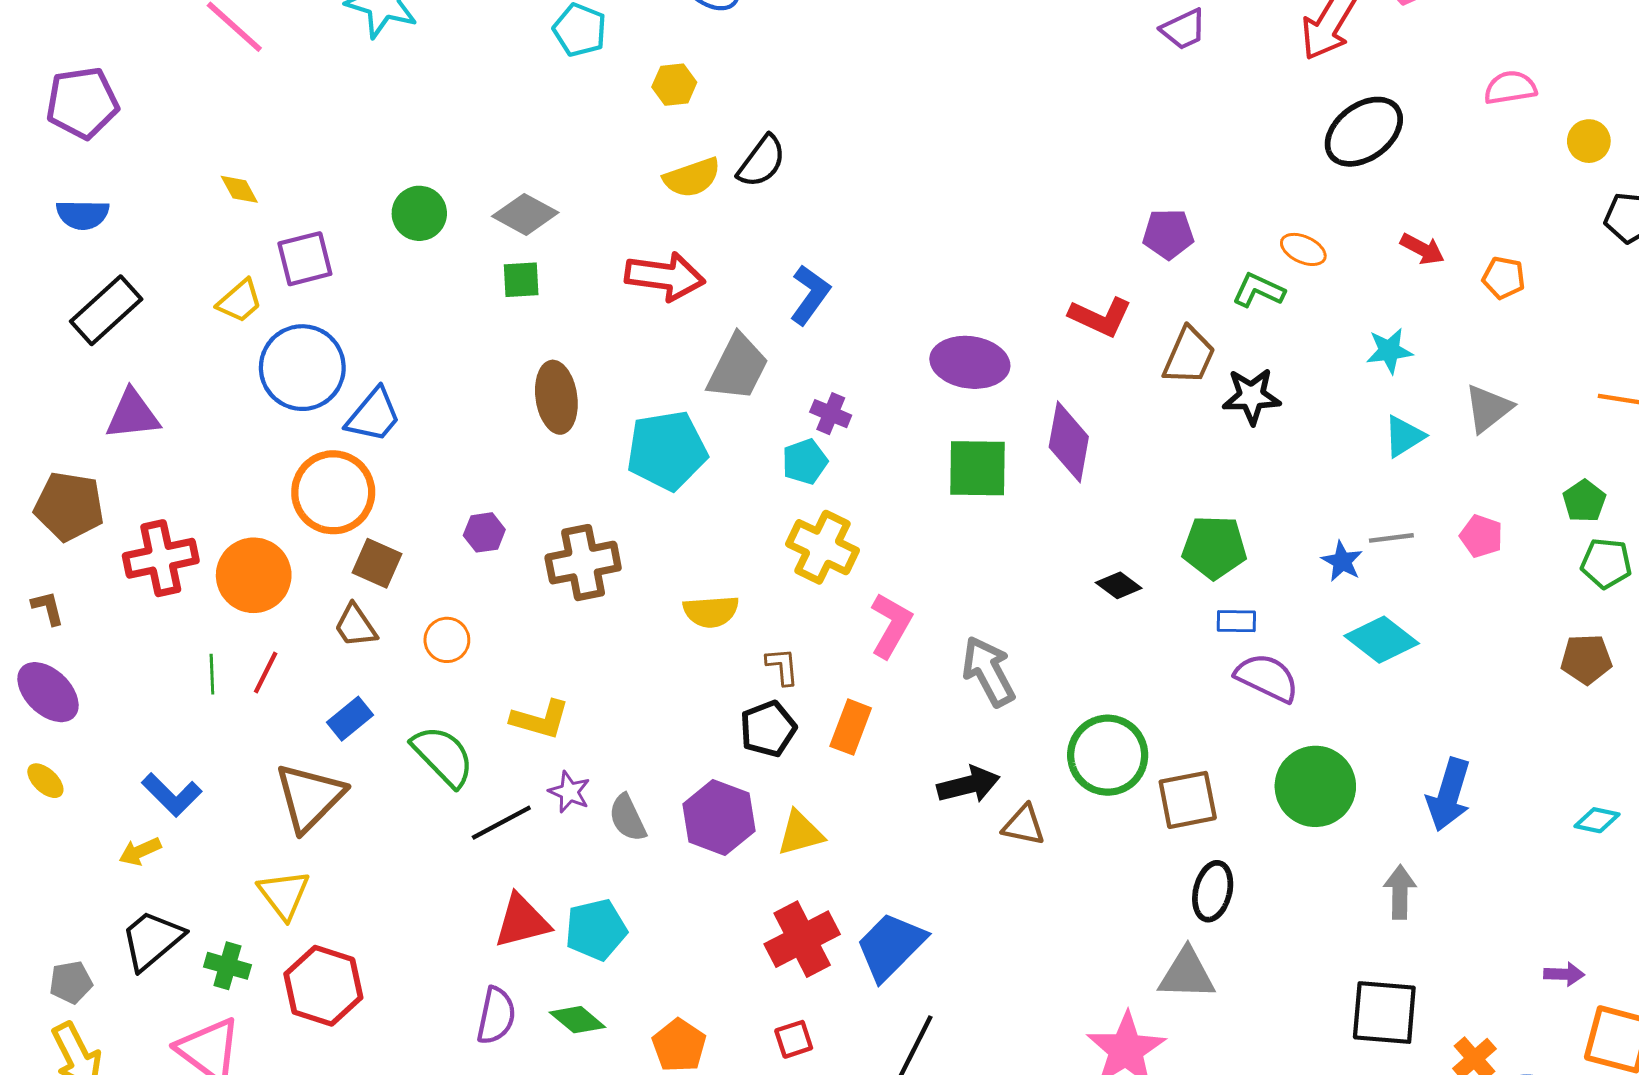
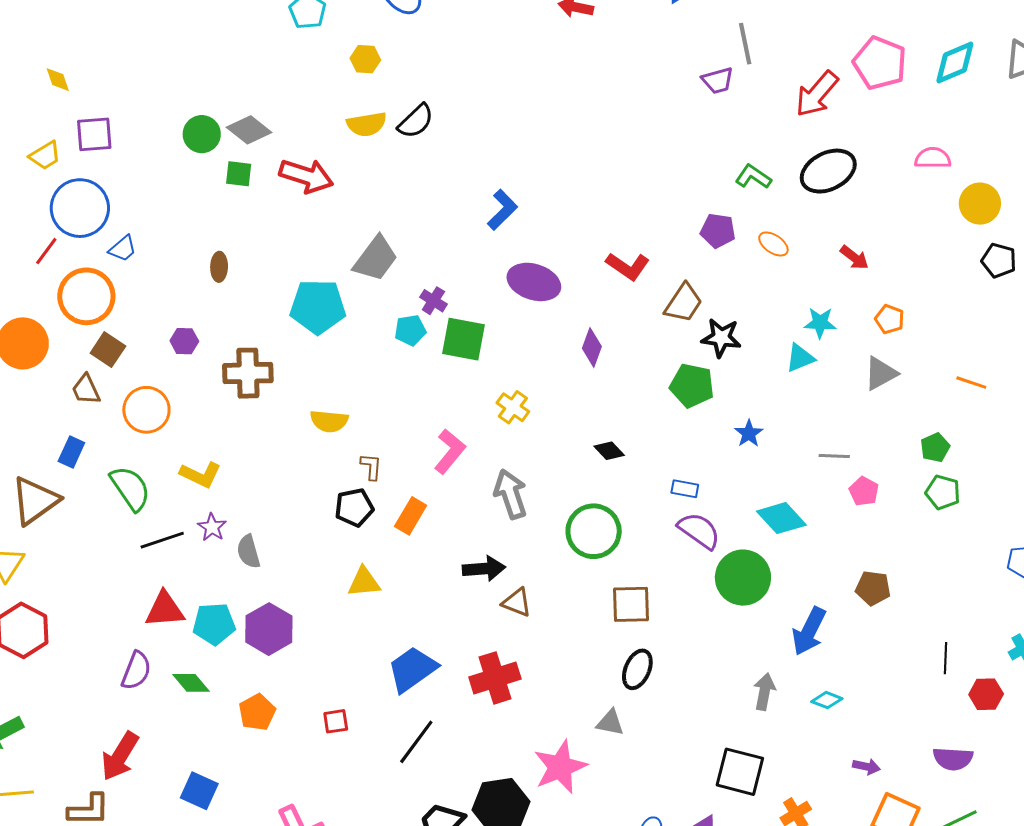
yellow circle: (1589, 141) -> (980, 204), size x1.4
green circle: (419, 213) -> (202, 134), moved
purple pentagon: (1168, 234) -> (718, 231), moved
red arrow: (665, 276) -> (306, 176), moved
orange pentagon: (1504, 278) -> (890, 319), moved
green L-shape: (1258, 290) -> (753, 177), moved
blue L-shape: (810, 295) -> (502, 210), moved
brown ellipse: (556, 397) -> (219, 267), moved, size x0.6
blue trapezoid: (374, 415) -> (123, 249), size x0.7
cyan triangle: (1404, 436) -> (800, 358), moved
purple diamond: (1069, 442) -> (592, 347), size x0.7
green square: (978, 468) -> (463, 339), moved
pink pentagon: (1481, 536) -> (864, 491), moved
gray line: (1391, 538) -> (834, 456), moved
yellow cross: (822, 547) -> (513, 407), moved, size x0.7
green pentagon: (1214, 547) -> (692, 385), moved
blue star: (1342, 561) -> (749, 434), moved
orange circle: (447, 640) -> (146, 410), size x1.5
brown pentagon: (1586, 659) -> (873, 588), moved
red line: (266, 672) -> (46, 251), moved
blue rectangle: (350, 719) -> (71, 452), turned -36
green circle: (1108, 755) -> (594, 531), moved
green circle: (1315, 786) -> (743, 578), moved
purple hexagon: (719, 817) -> (269, 629), moved
cyan diamond: (1597, 820) -> (827, 700), moved
red cross: (802, 939) -> (495, 678), moved
gray triangle: (1187, 974) -> (610, 723), size x0.7

